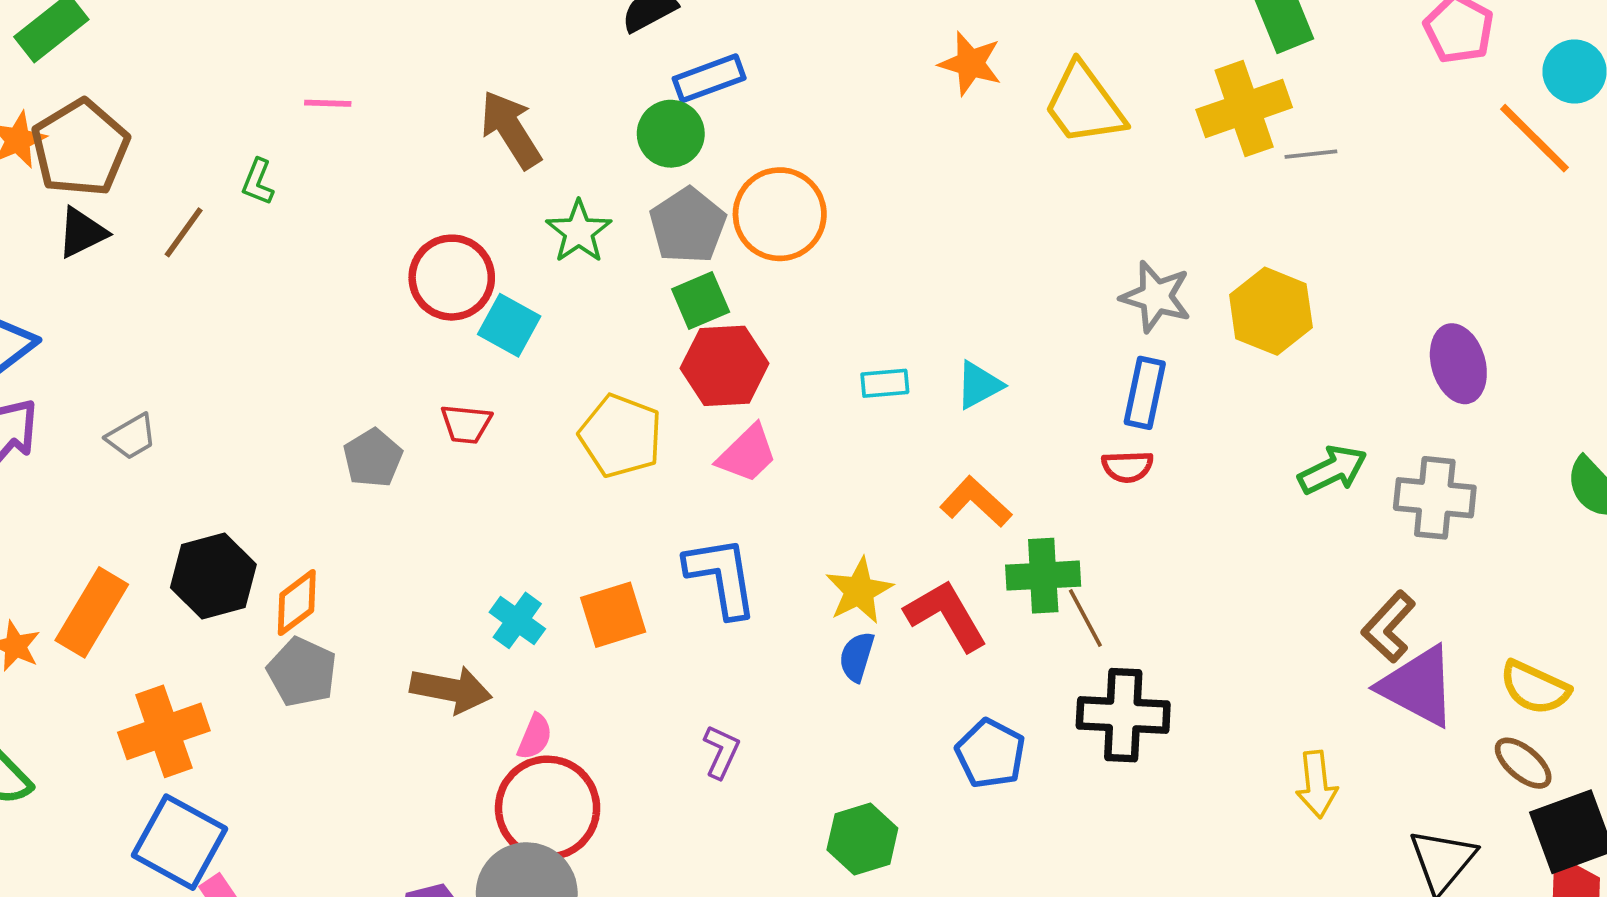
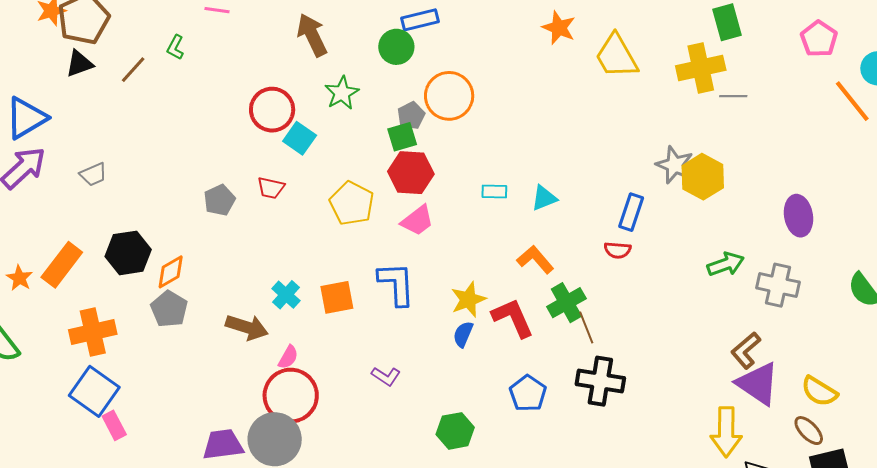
gray pentagon: (688, 226) -> (411, 115), moved, size x0.7
gray star: (1156, 297) -> (675, 165), moved
green cross: (1043, 576) -> (566, 303), turned -33
purple L-shape: (721, 752) -> (386, 376), turned 92
yellow arrow: (1317, 784) -> (726, 432), moved, size x1.4

